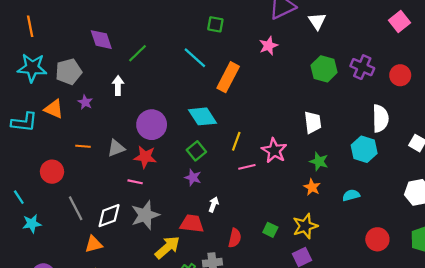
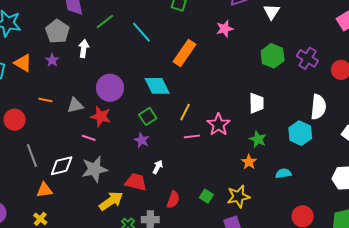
cyan line: (195, 58) -> (141, 32), moved
gray pentagon: (69, 72) -> (57, 31), moved, turned -30

